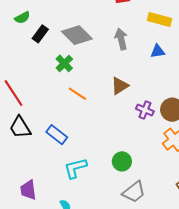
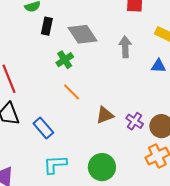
black rectangle: (40, 34) -> (47, 26), turned -36
brown triangle: (120, 86) -> (105, 115), moved
green circle: (122, 161) -> (102, 167), size x1.4

